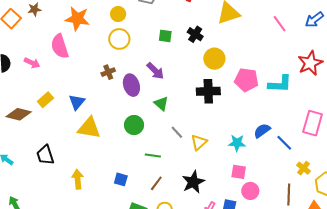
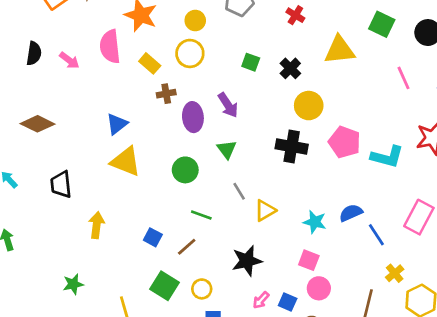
yellow rectangle: (45, 100) -> (150, 63), moved, turned 70
brown line: (156, 183) -> (187, 247), moved

